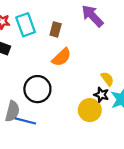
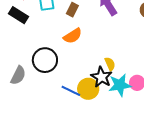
black star: (101, 95) -> (101, 77), size x1.5
blue line: (25, 121) -> (71, 91), moved

